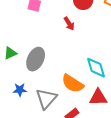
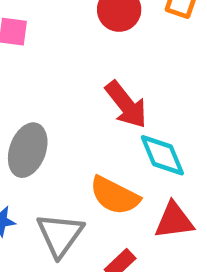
red arrow: (69, 24) -> (126, 105), moved, size x1.6

